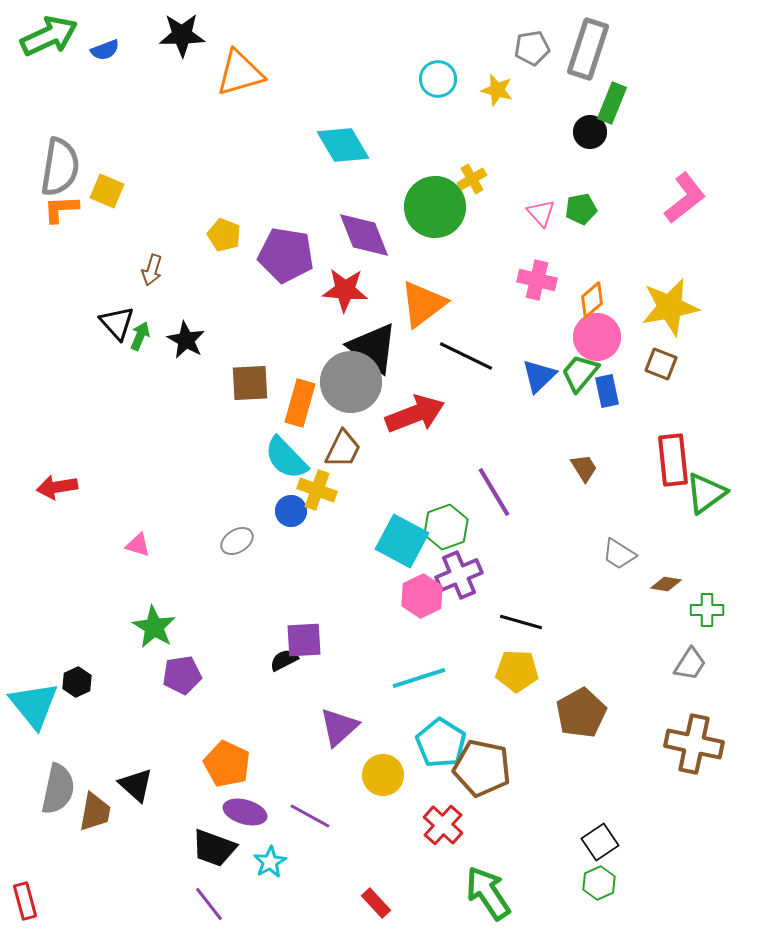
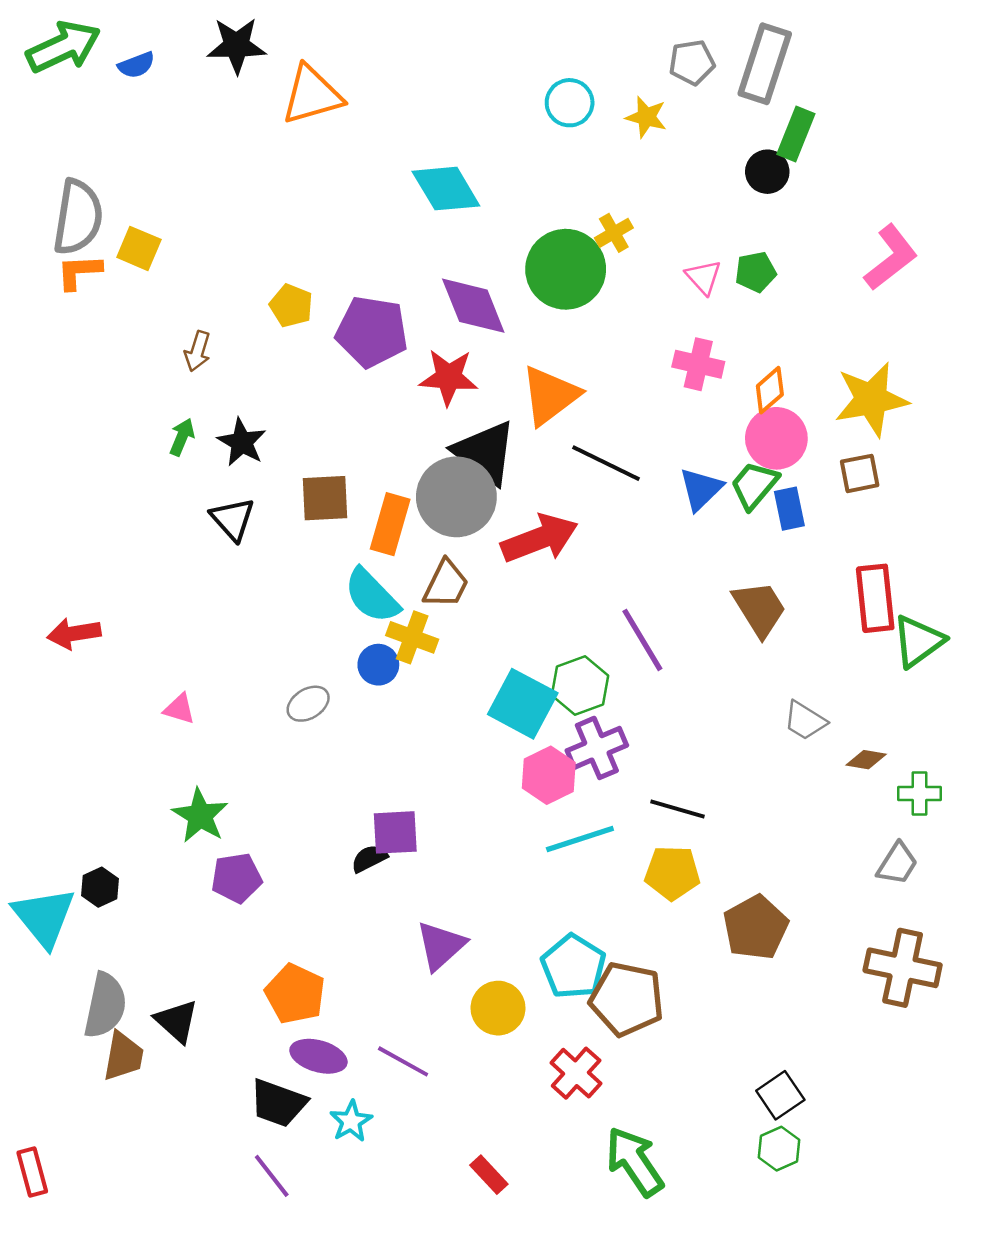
black triangle: (117, 323) -> (233, 519), moved
brown square: (661, 364) -> (860, 473), turned -32
brown trapezoid: (584, 468) -> (759, 609), size x1.6
cyan line: (419, 678) -> (580, 839), moved
gray semicircle: (58, 789) -> (105, 1005), moved

